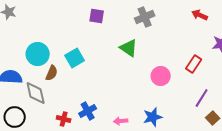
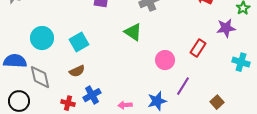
brown semicircle: (52, 73) -> (77, 71), moved, turned 42
purple line: (202, 98) -> (183, 86), moved

